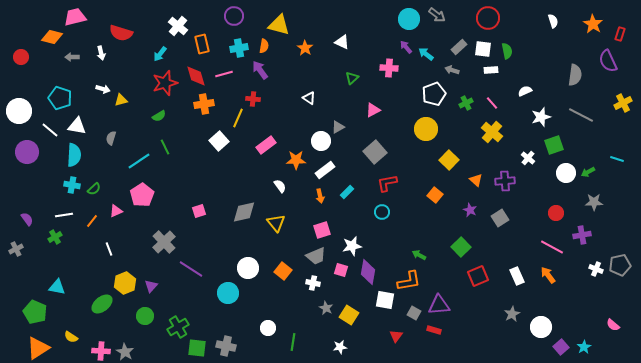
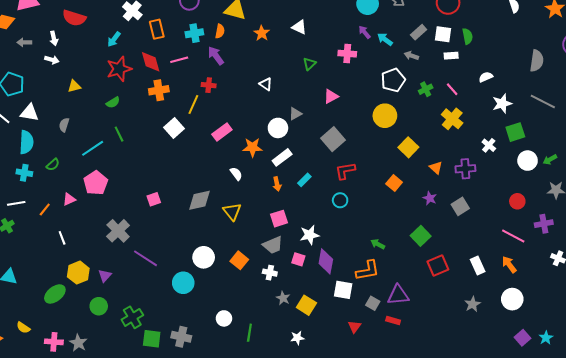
white arrow: (103, 89) -> (52, 60), moved
green semicircle: (94, 189) -> (53, 165), moved
white circle: (541, 327) -> (512, 299), moved

